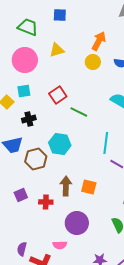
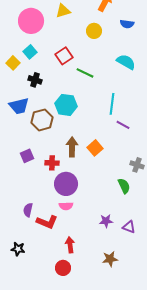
yellow circle: (93, 62) -> (94, 31), moved
cyan square: (24, 91) -> (30, 52), turned -32
black cross: (29, 119) -> (35, 80), turned 32
orange square: (89, 187) -> (95, 148), turned 35
purple circle: (77, 223) -> (66, 184), moved

